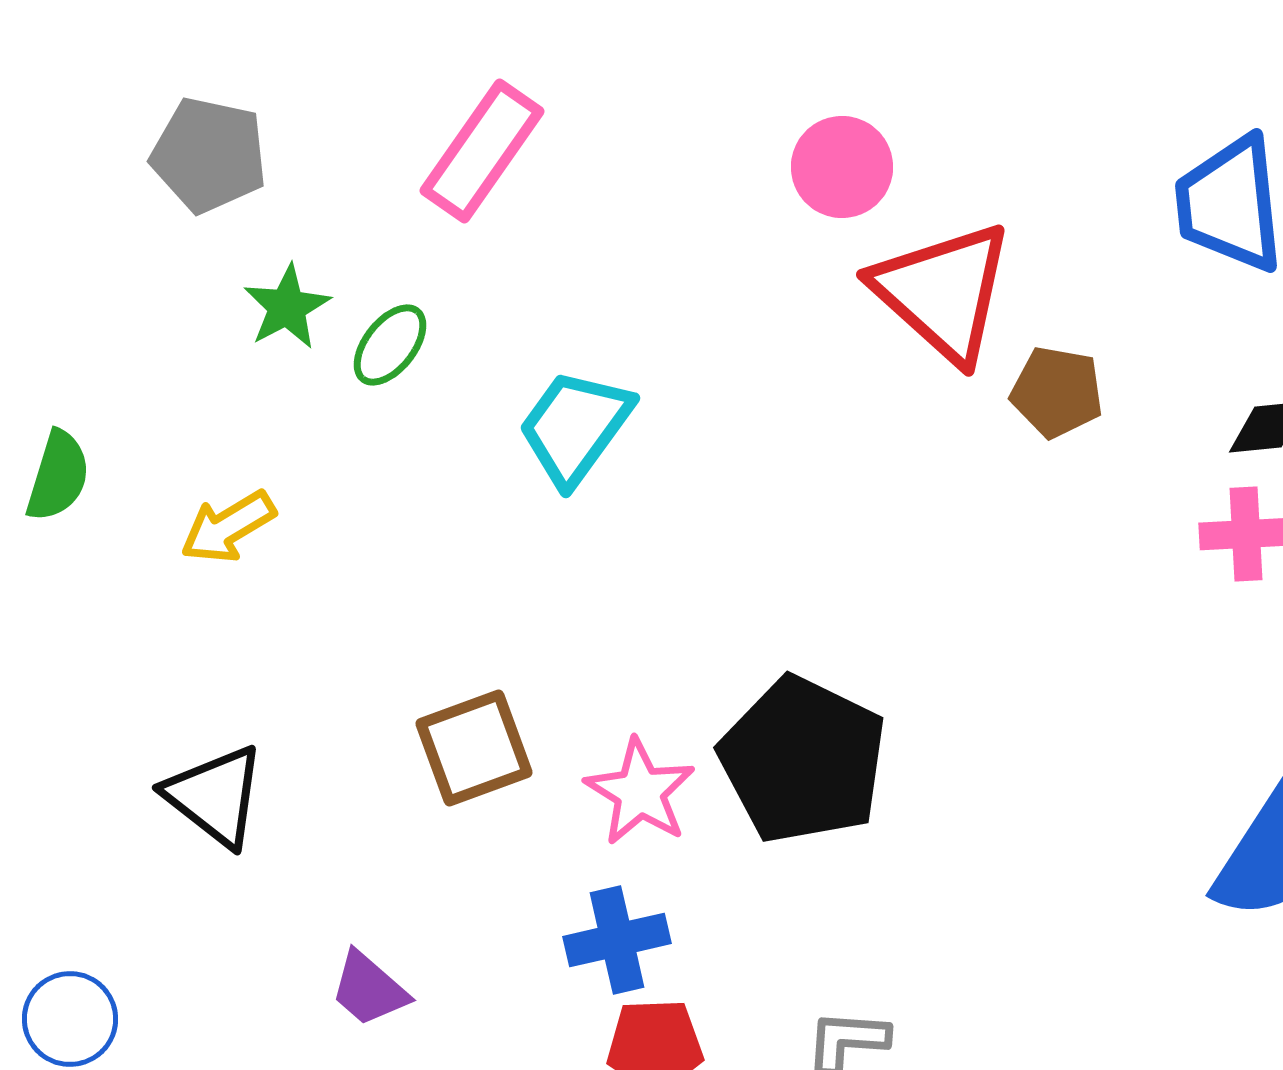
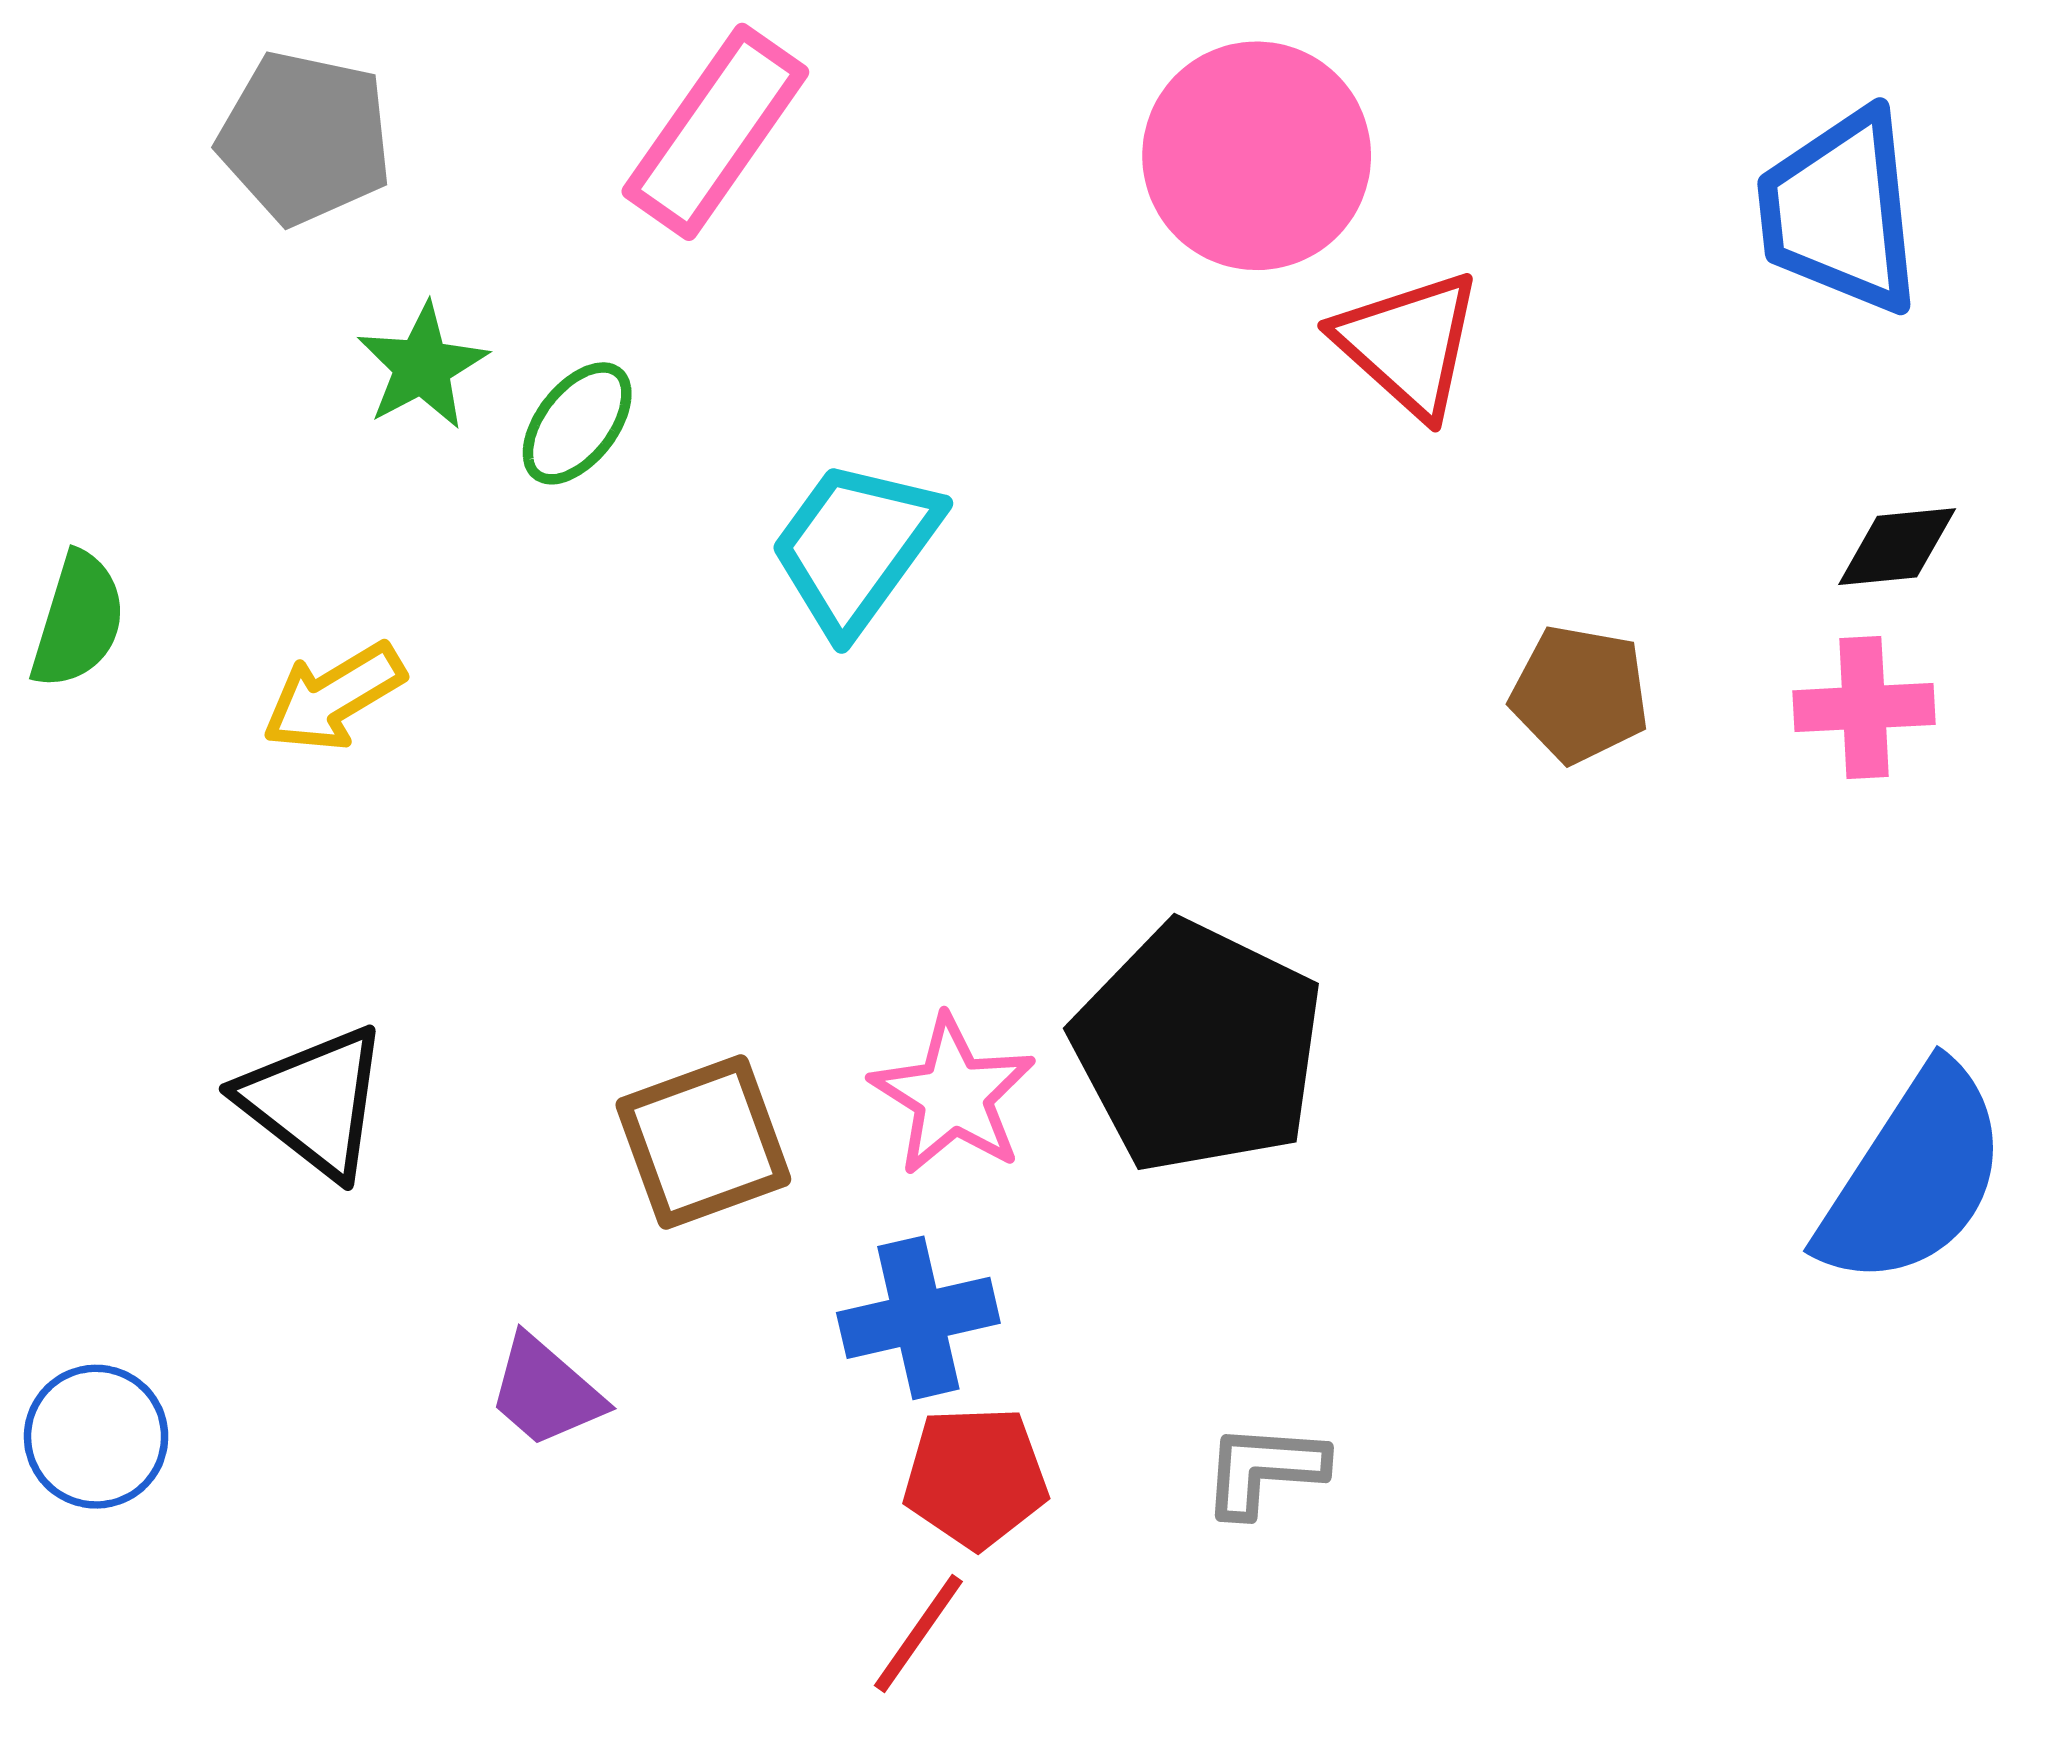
pink circle: (842, 167) -> (1257, 156), size x1.5
red triangle: (943, 292) -> (1408, 344), size x0.7
brown pentagon: (1057, 392) -> (1580, 694), moved
brown square: (474, 748) -> (703, 1142), moved

